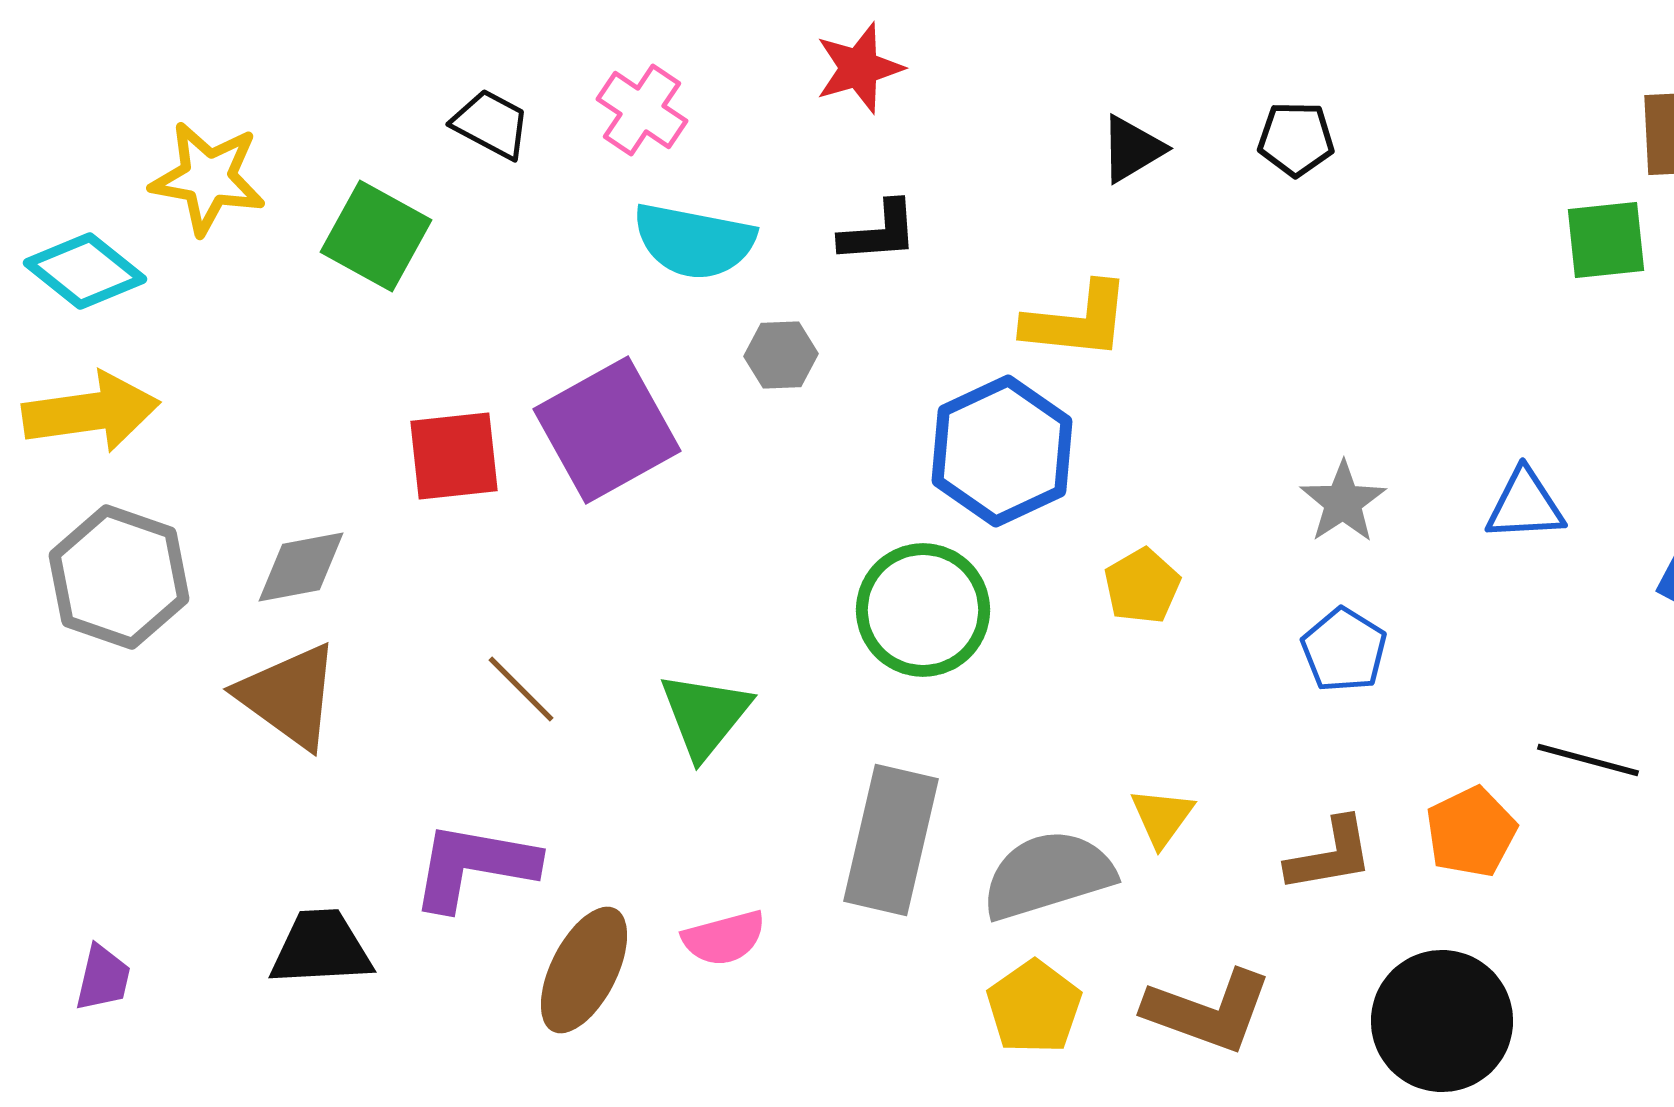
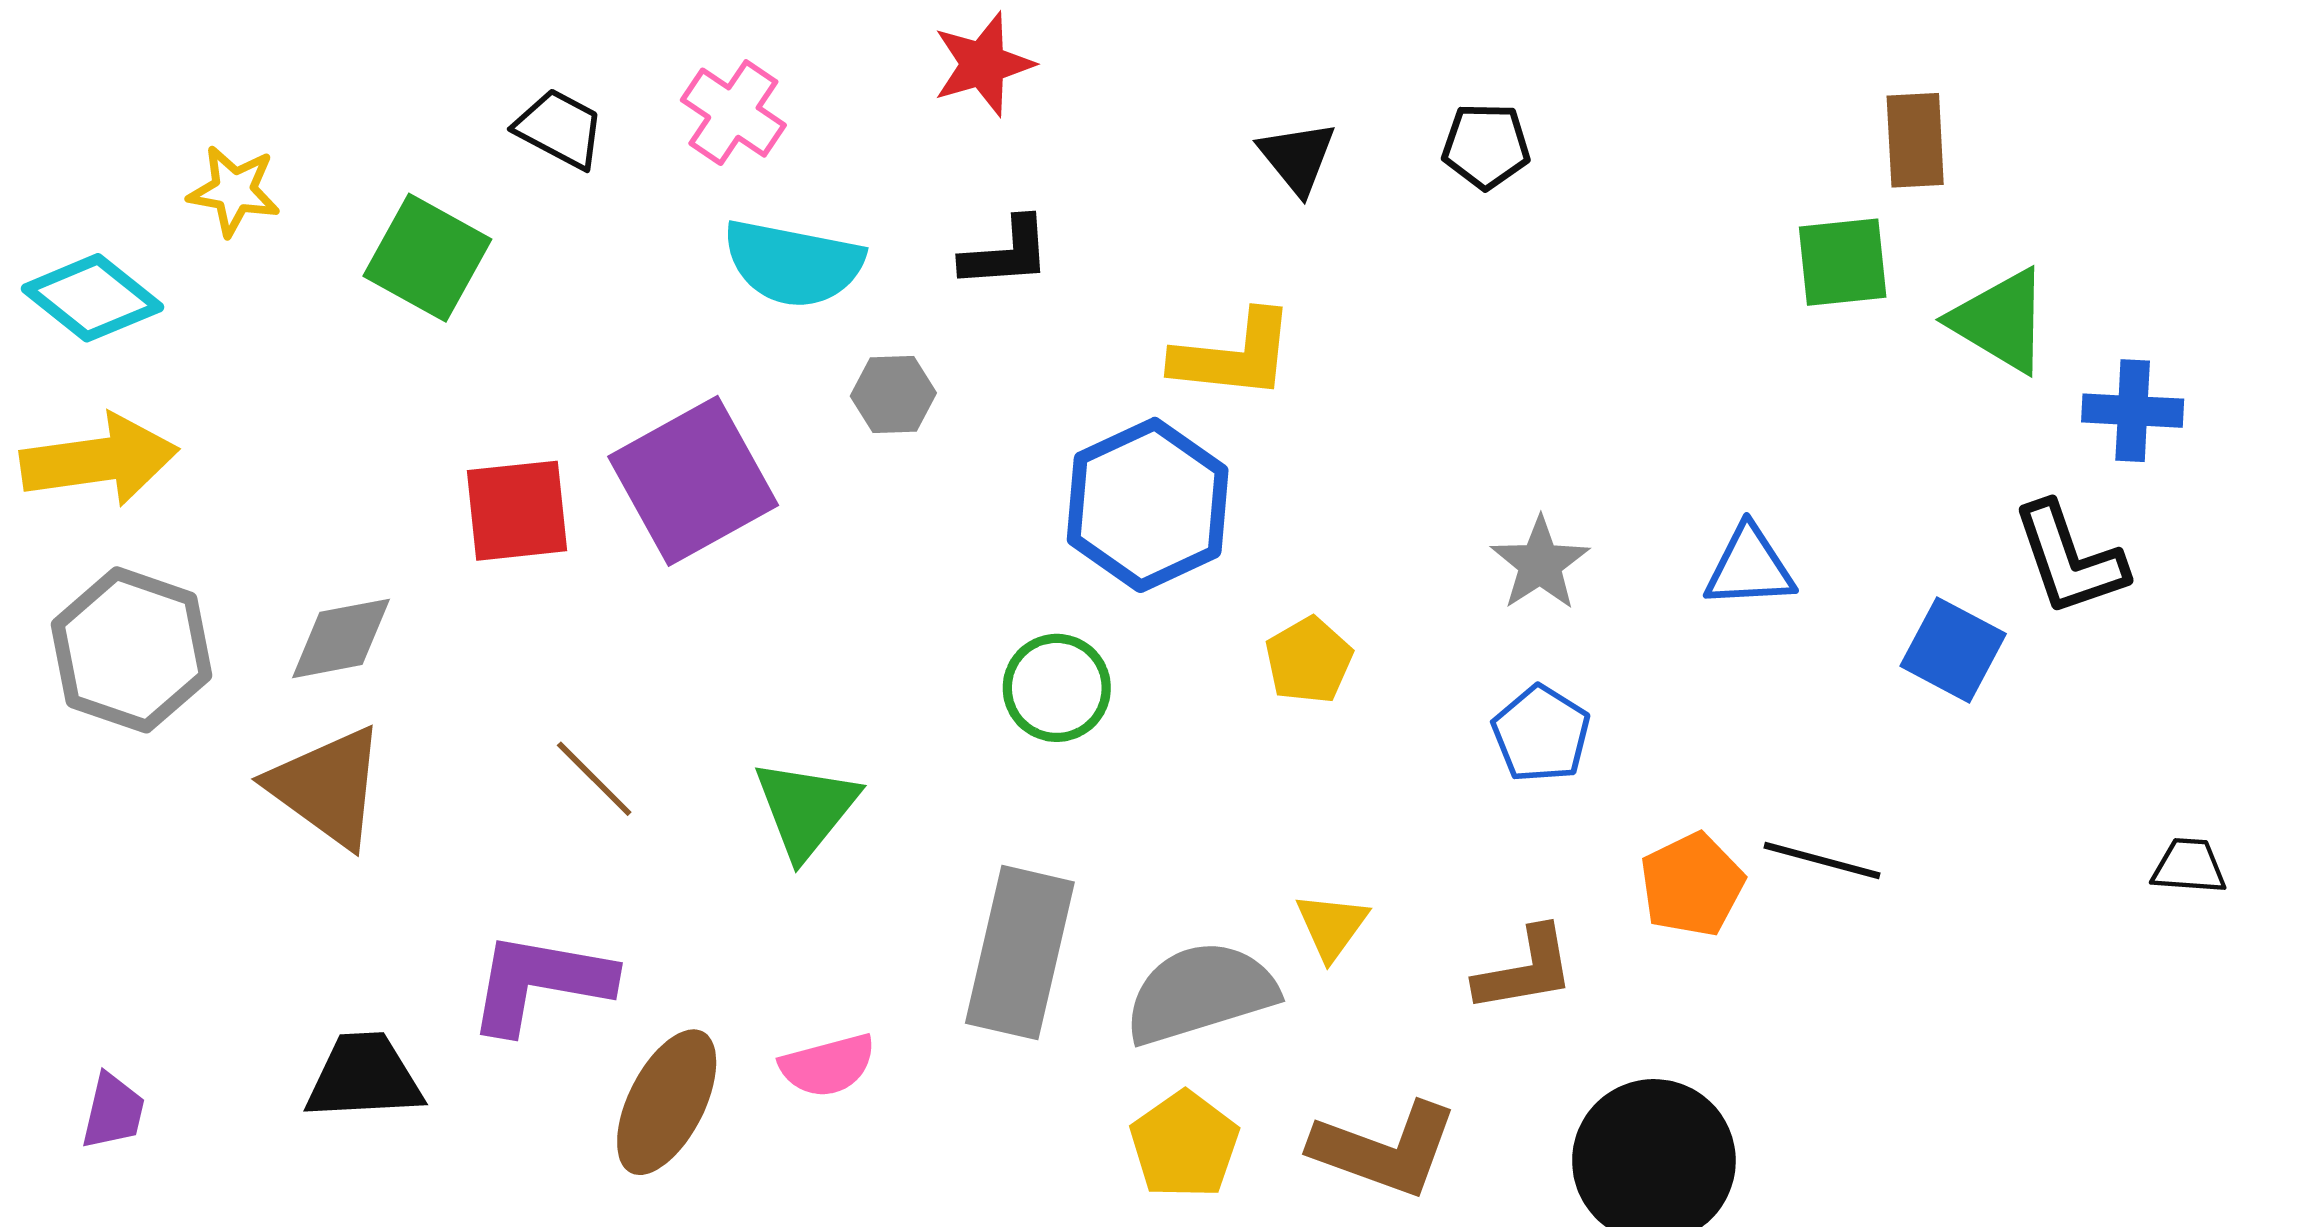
black triangle: (1132, 149) -> (1297, 157), turned -38
yellow star: (208, 178) -> (234, 191), size x0.7
green circle: (923, 610) -> (1057, 688), size x0.7
orange pentagon: (1471, 832) -> (1692, 885), moved

